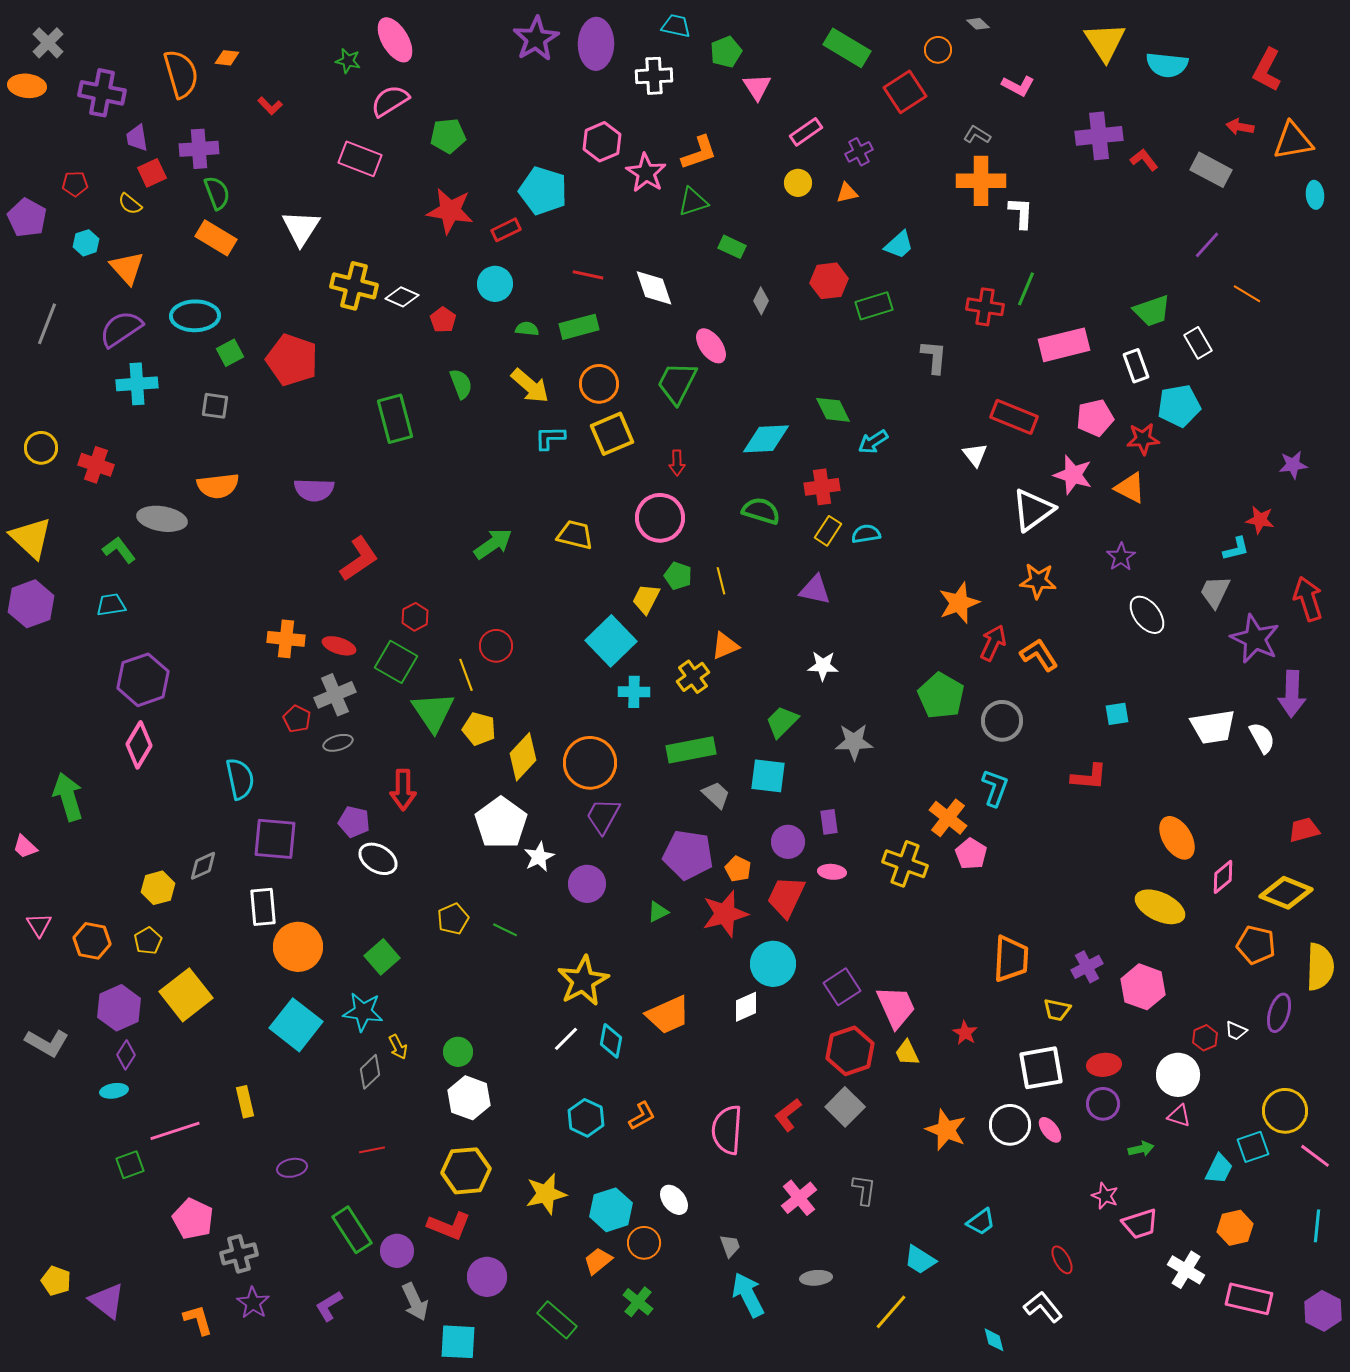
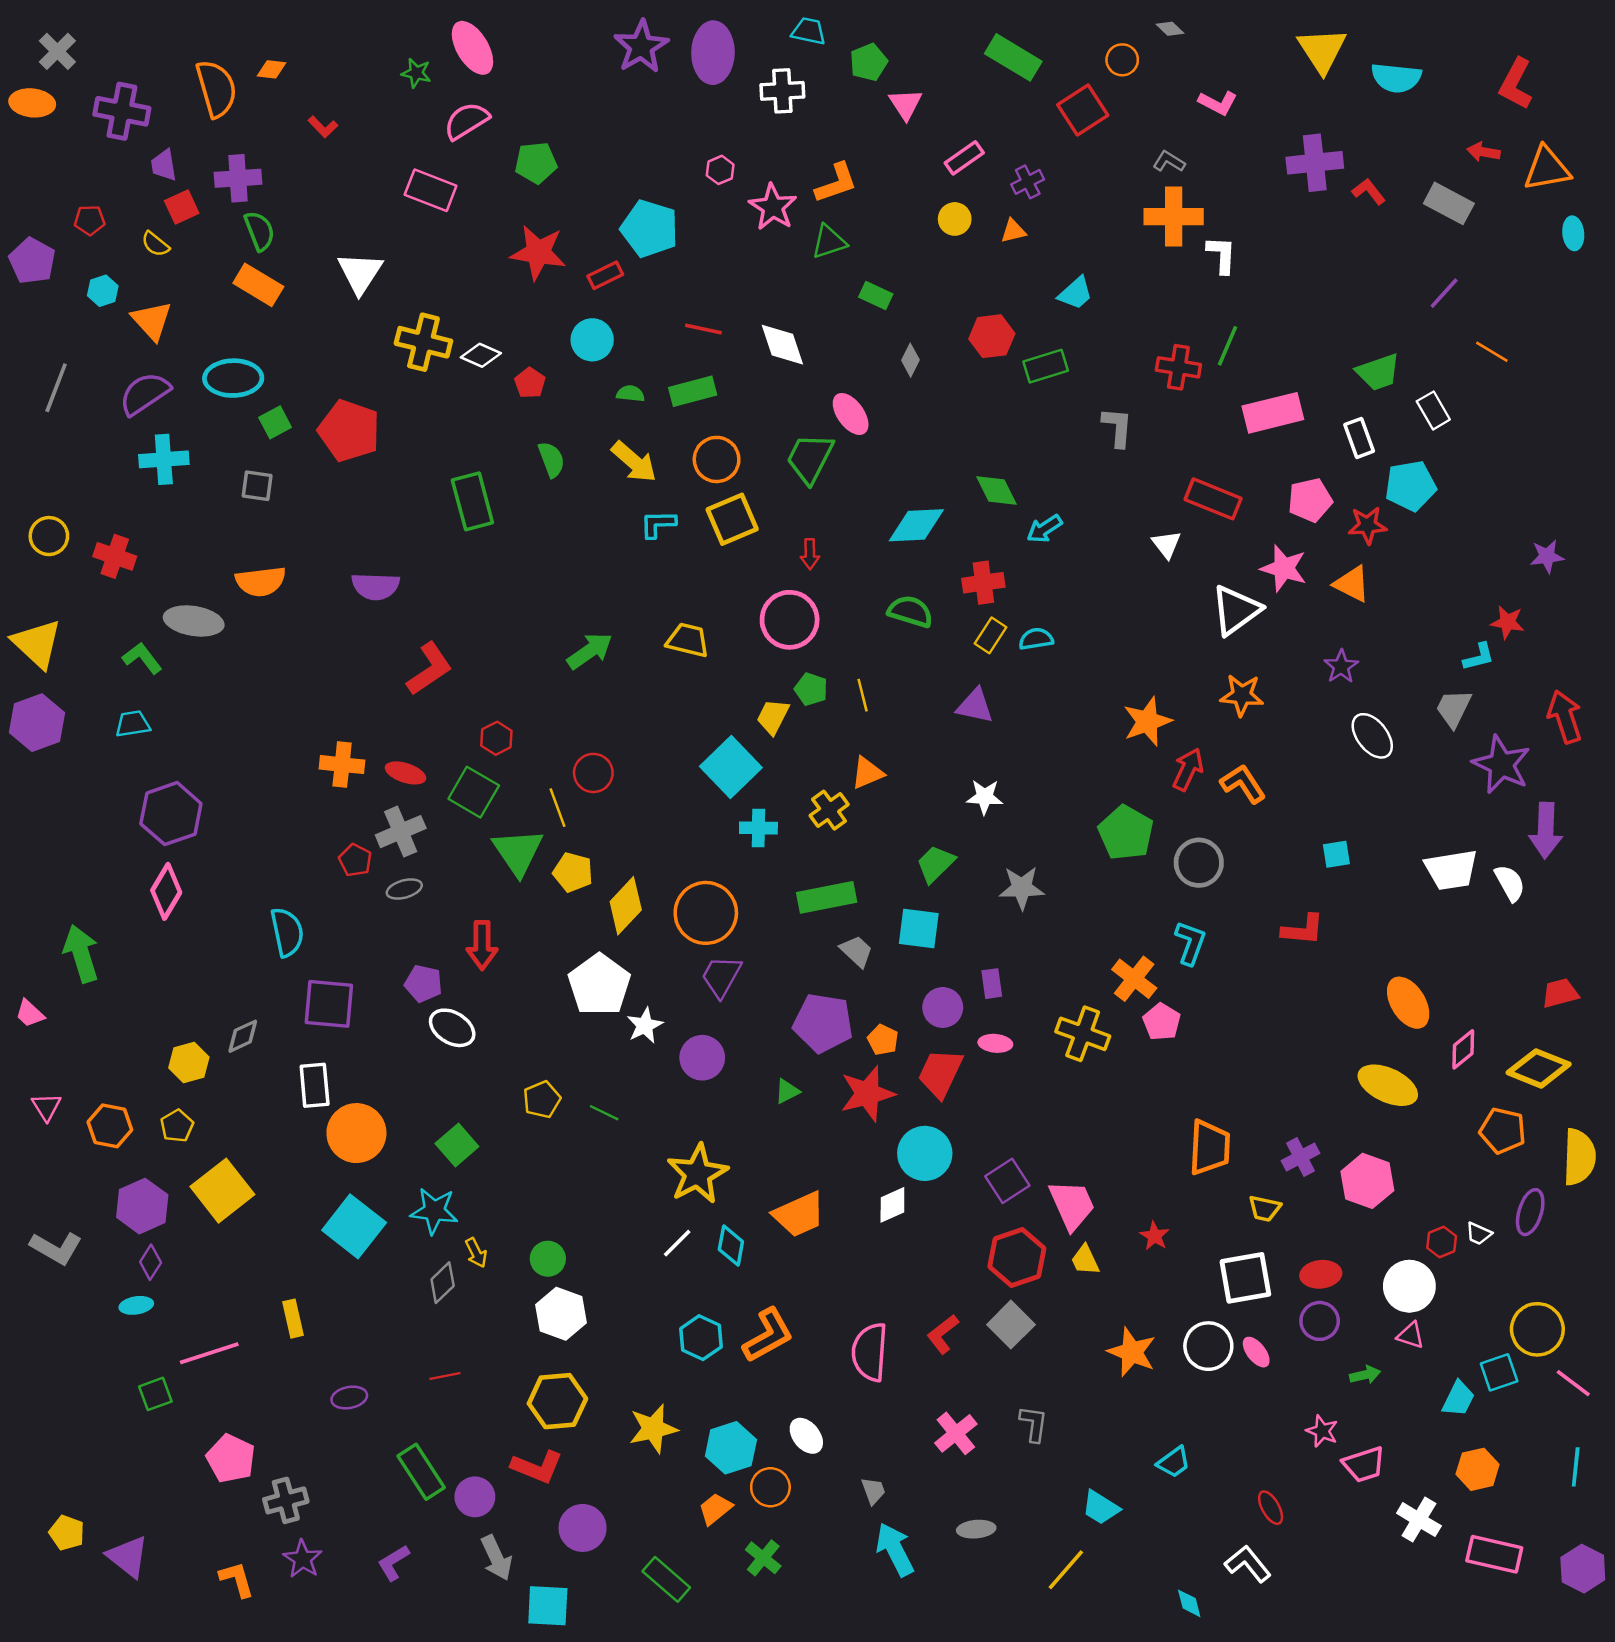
pink hexagon: (602, 142) -> (720, 170), size x0.6
orange L-shape: (642, 1116) -> (768, 1335), size x1.6

